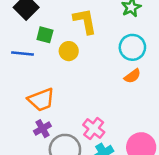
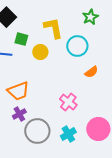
cyan circle: (132, 47) -> (77, 46), moved
pink cross: (94, 129) -> (68, 102), moved

